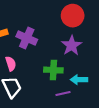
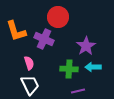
red circle: (73, 16) -> (58, 17), moved
cyan arrow: (79, 80) -> (93, 67), moved

